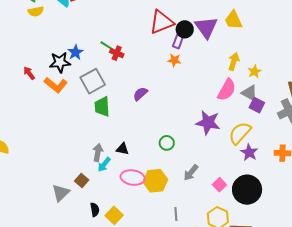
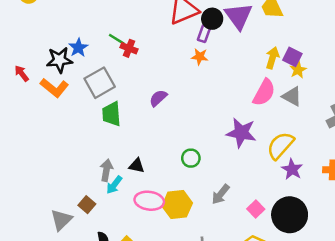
purple square: (257, 105) -> (292, 57), moved

